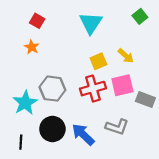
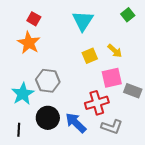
orange star: (32, 47) -> (29, 43), size x1.6
red cross: (93, 89) -> (97, 103), moved
gray L-shape: (117, 127) -> (112, 127), moved

